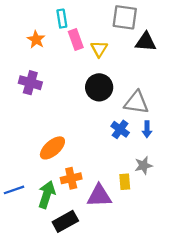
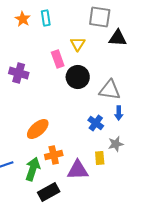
orange star: (36, 40) -> (23, 19), moved
pink rectangle: (76, 40) -> (58, 59), moved
blue cross: (120, 129) -> (96, 123), moved

